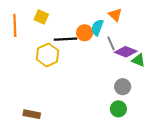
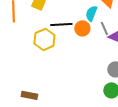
orange circle: (85, 33) -> (82, 28), moved

